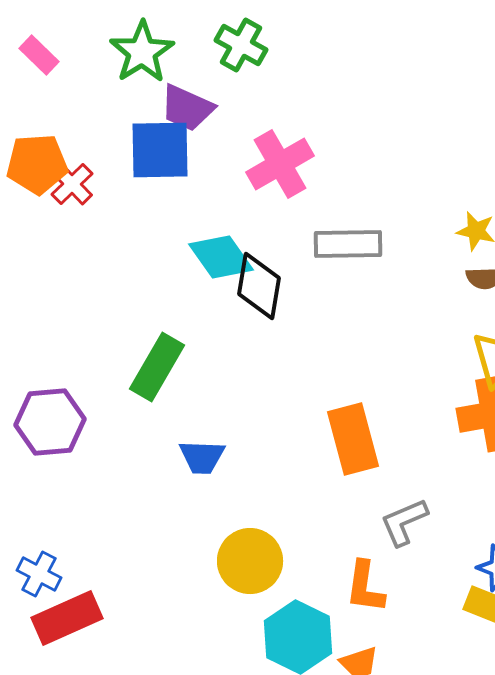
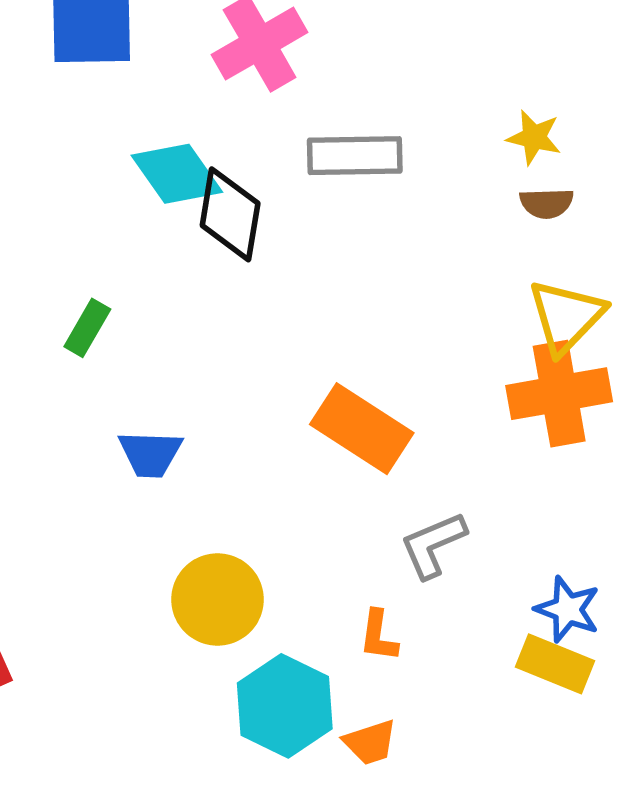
green rectangle: (157, 367) -> (87, 328), size x0.6
orange rectangle: (353, 439) -> (362, 429), turned -42
orange L-shape: (365, 587) -> (379, 636), size x0.7

